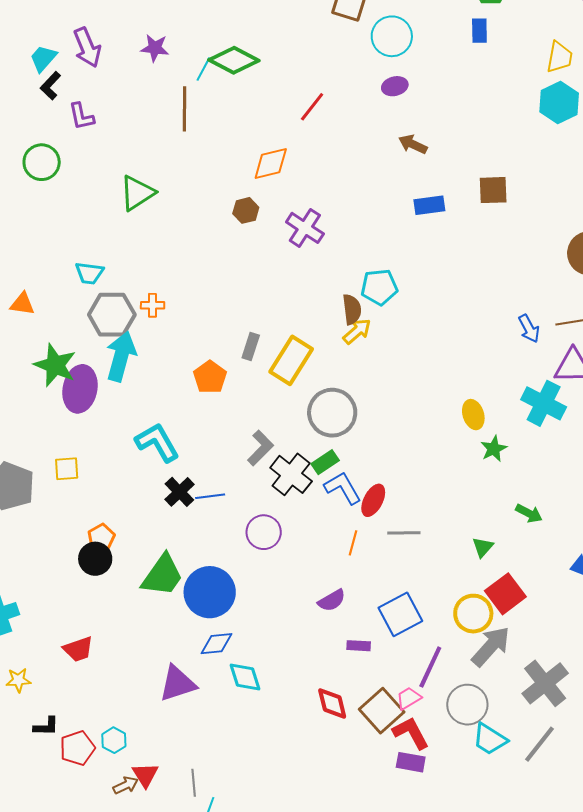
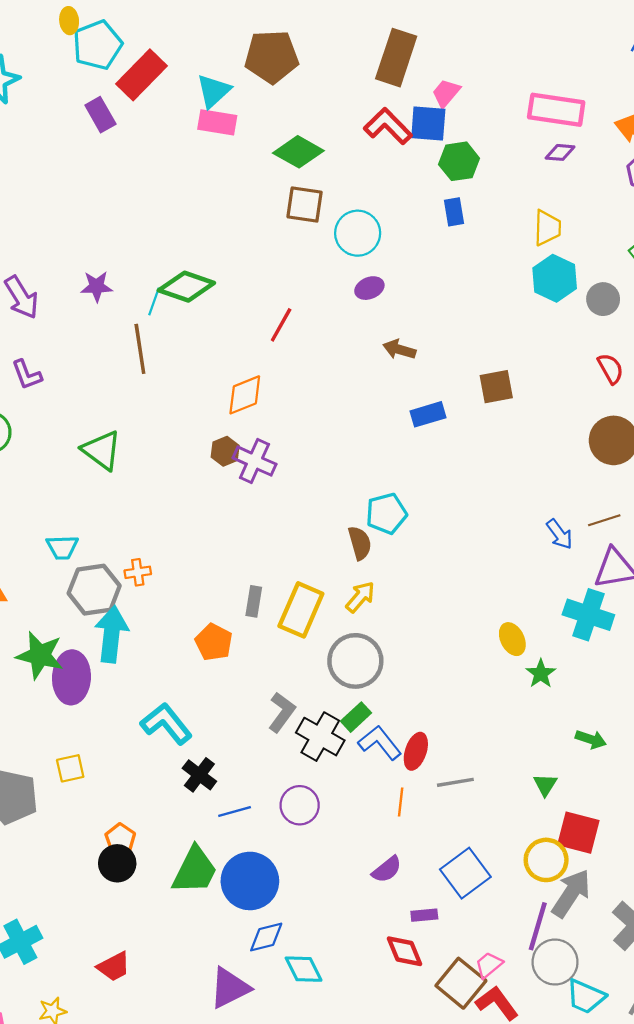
green triangle: (137, 193) -> (102, 450), turned -42
purple cross: (305, 228) -> (254, 461), moved
yellow arrow: (357, 331) -> (360, 597), moved
blue line: (210, 496) -> (235, 812), moved
red square: (505, 594) -> (578, 833), turned -30
purple line: (430, 667) -> (538, 926), moved
red diamond: (332, 704) -> (404, 951), moved

